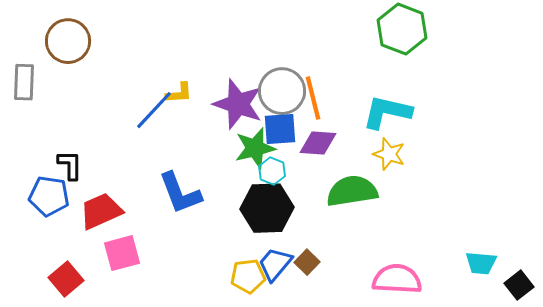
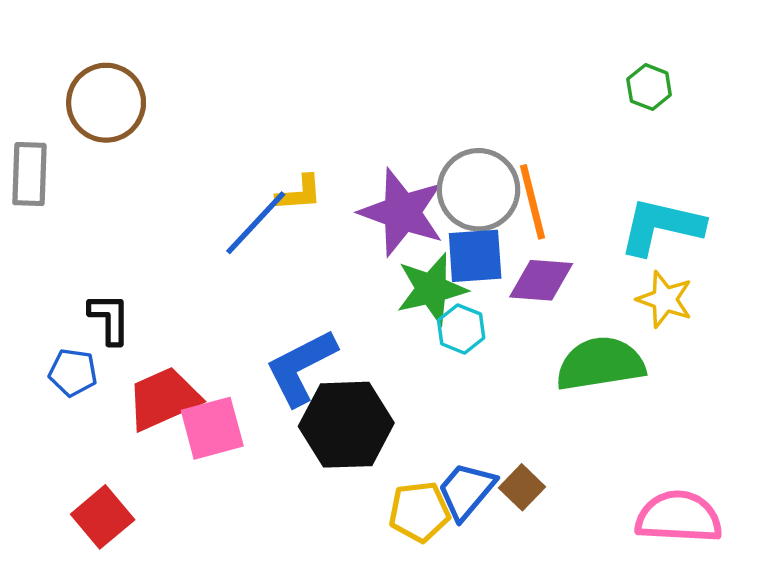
green hexagon: (402, 29) -> (649, 87), moved, size x0.5
blue L-shape: (180, 193) -> (301, 367), turned 84
blue pentagon: (49, 196) -> (73, 372), size x0.7
black hexagon: (267, 208) -> (346, 425), moved
pink square: (122, 253) -> (212, 428), moved

